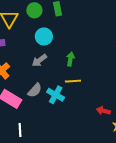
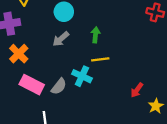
gray semicircle: (35, 90) -> (59, 86), moved
red arrow: (103, 111) -> (137, 90), turned -64

